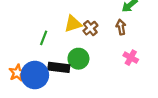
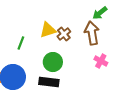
brown arrow: (121, 27) -> (92, 33), size x1.6
black rectangle: (59, 67) -> (49, 82), moved

